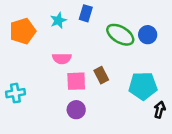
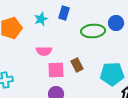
green ellipse: (120, 35) -> (93, 31), turned -35
blue circle: (148, 35) -> (116, 23), moved

